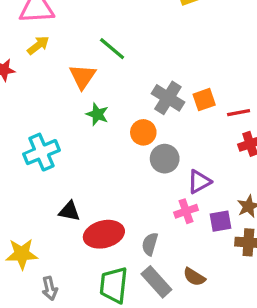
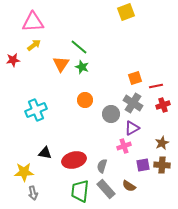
gray cross: (168, 98) -> (133, 103), moved
green star: (97, 114) -> (82, 67), moved
orange circle: (143, 132) -> (85, 100), moved
black triangle: (69, 211) -> (45, 153), moved
purple square: (221, 221) -> (143, 165), moved
gray arrow: (50, 288) -> (33, 193), moved

